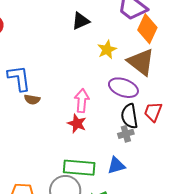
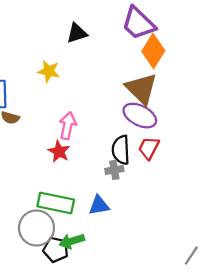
yellow star: (107, 50) -> (49, 71), moved, turned 30
purple ellipse: (123, 88) -> (140, 116), moved

